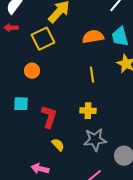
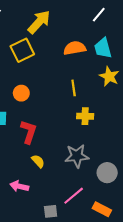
orange circle: (32, 71) -> (21, 93), moved
yellow cross: (88, 111) -> (85, 116), moved

